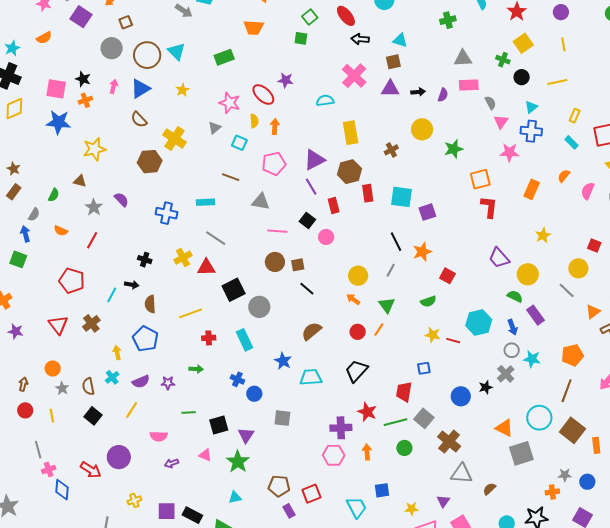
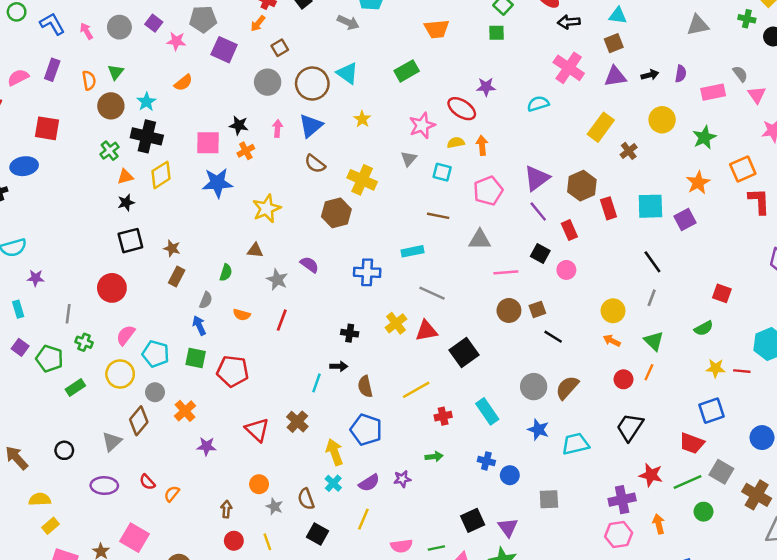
pink rectangle: (469, 85) -> (713, 92), moved
pink star: (230, 103) -> (422, 125), turned -30
yellow semicircle: (254, 121) -> (456, 143), turned -88
yellow rectangle: (351, 133) -> (601, 127), moved, turned 55
orange star: (422, 252) -> (698, 183), moved
red pentagon: (72, 281) -> (233, 371), moved
gray circle: (259, 307) -> (534, 387), moved
yellow arrow: (117, 353) -> (334, 452), size x1.5
blue square: (424, 368) -> (711, 411), size x1.5
red trapezoid: (404, 392) -> (692, 443), turned -70
green line: (189, 413) -> (436, 548), moved

